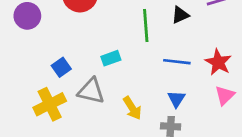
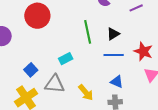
black triangle: (180, 15) -> (113, 34), moved
blue triangle: (176, 99) -> (117, 82), turned -32

